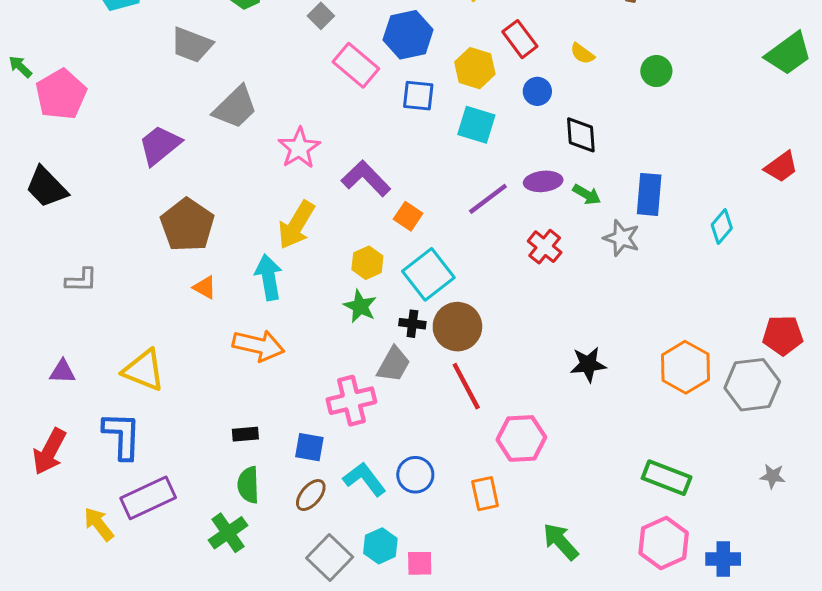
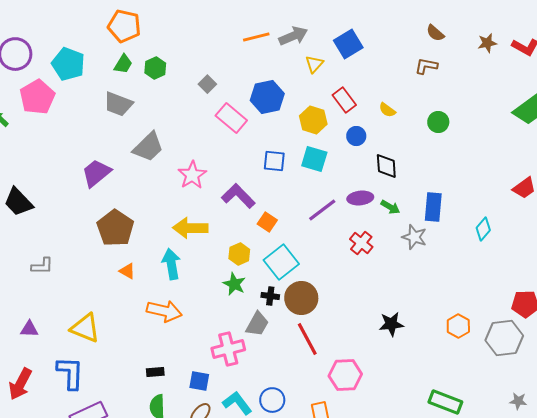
pink pentagon: (61, 94) -> (37, 97), moved
blue square: (418, 96) -> (274, 161), moved
yellow arrow: (296, 225) -> (190, 228), turned 60
orange hexagon: (685, 367) -> (458, 326), size x0.7

